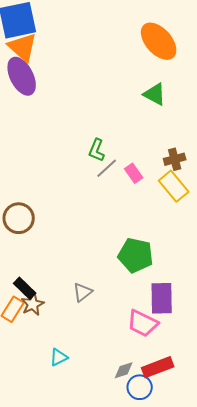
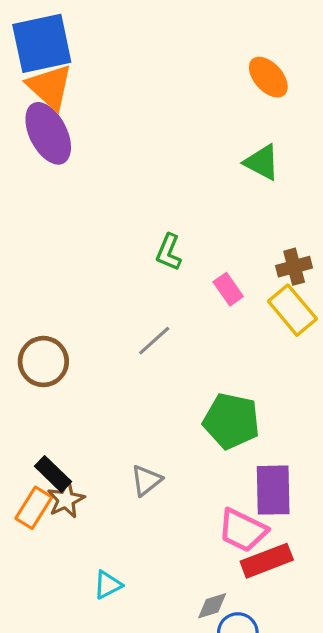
orange ellipse: (159, 41) -> (268, 77), size x0.7
gray line: (107, 168) -> (154, 341), moved
red rectangle: (158, 367) -> (267, 561), moved

